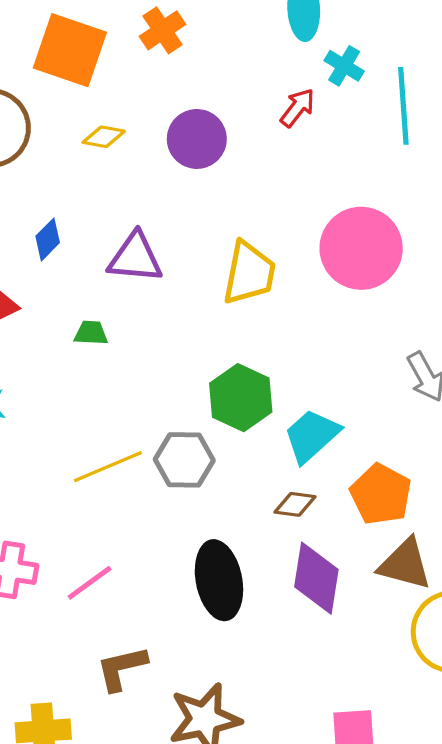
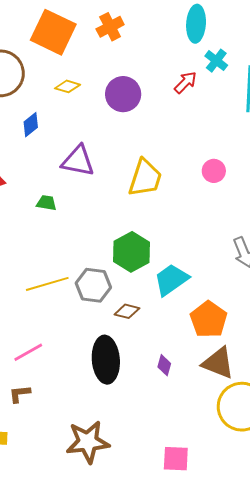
blue diamond: (48, 239) -> (31, 125), moved
pink circle: (361, 248) -> (214, 171), size x0.5
brown diamond: (295, 504) -> (127, 311), moved
purple diamond: (316, 578) -> (164, 365), size x0.5
brown L-shape: (122, 668) -> (20, 394), moved, size x0.7

